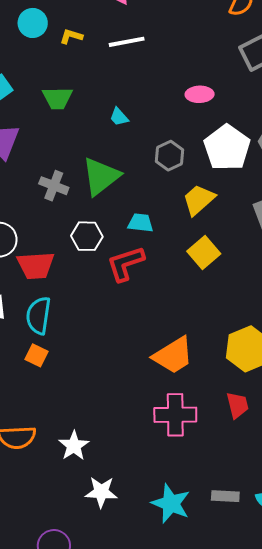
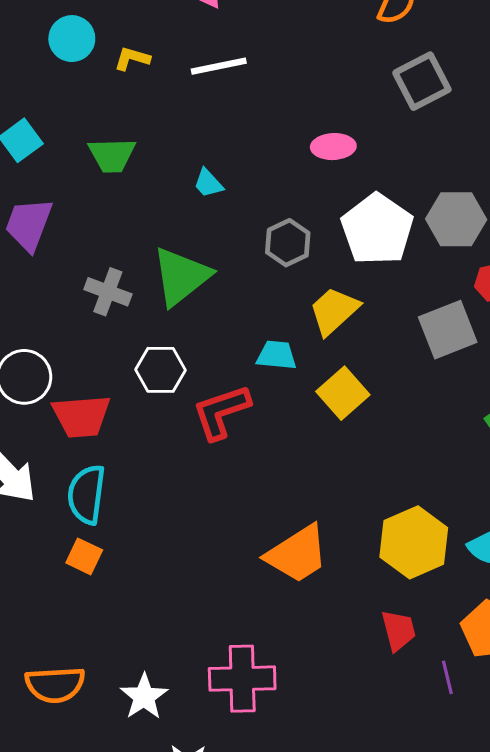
cyan trapezoid: (140, 223) -> (277, 355), moved
pink cross: (175, 415) -> (242, 679), moved

